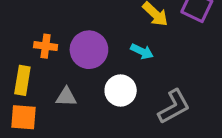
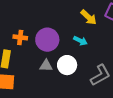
gray triangle: (66, 97) -> (46, 66), moved

